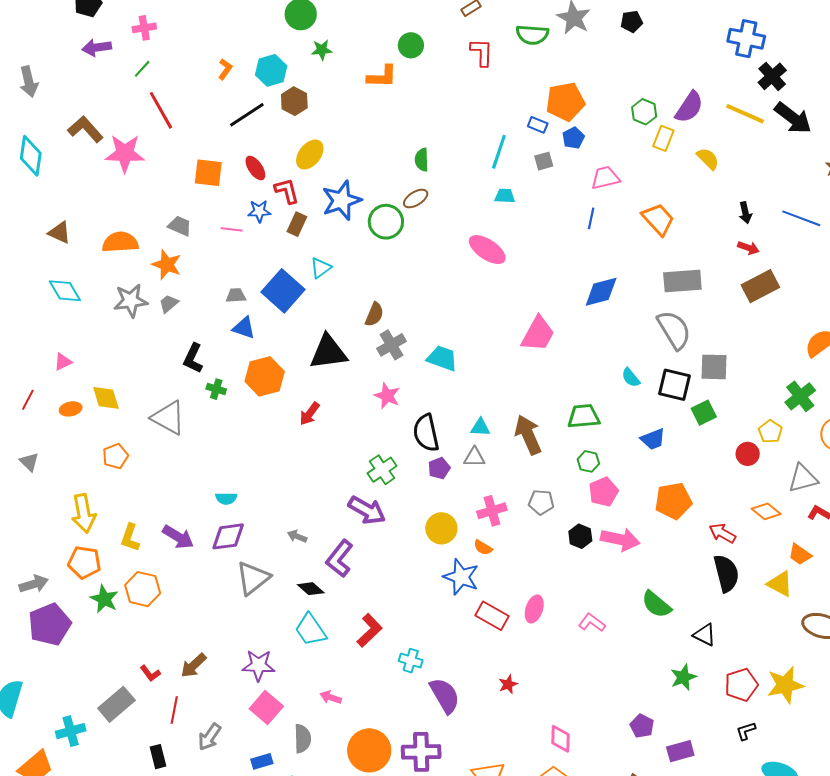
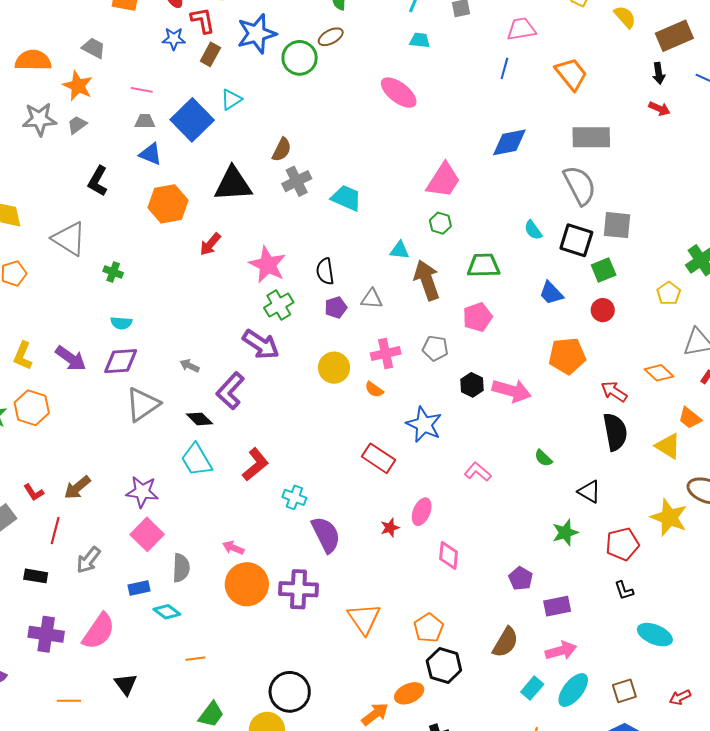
pink line: (232, 229) -> (142, 90), moved
brown rectangle: (760, 286) -> (674, 36), moved
green cross: (216, 389) -> (113, 272), moved
pink star: (387, 396) -> (268, 265), moved, size x1.4
cyan triangle: (480, 427) -> (400, 250), moved
black semicircle: (426, 433) -> (325, 271), size x0.7
blue trapezoid: (653, 439) -> (551, 293), turned 64
red circle: (748, 454) -> (603, 310), moved
green hexagon: (588, 461) -> (440, 223), moved
pink pentagon: (604, 492) -> (477, 317), moved
blue star: (461, 577) -> (424, 424), moved
green semicircle: (656, 604) -> (543, 458), size x0.6
pink ellipse: (534, 609) -> (422, 512), moved
yellow star: (785, 685) -> (669, 517), moved, turned 30
pink arrow: (331, 697) -> (233, 548), moved
black L-shape: (746, 731) -> (624, 590), turned -95
pink diamond: (561, 739) -> (449, 555), moved
black rectangle: (158, 757) -> (36, 576), turned -70

